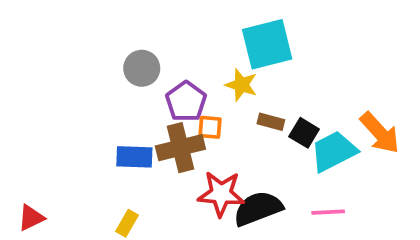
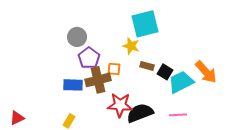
purple pentagon: (186, 101) -> (89, 58), moved

